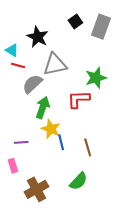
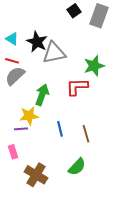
black star: (38, 37) -> (37, 42), moved
red line: (18, 66) -> (12, 61), moved
gray semicircle: (32, 84) -> (15, 76), moved
yellow star: (51, 129) -> (29, 116), moved, turned -30
brown cross: (37, 189) -> (36, 175), turned -30

